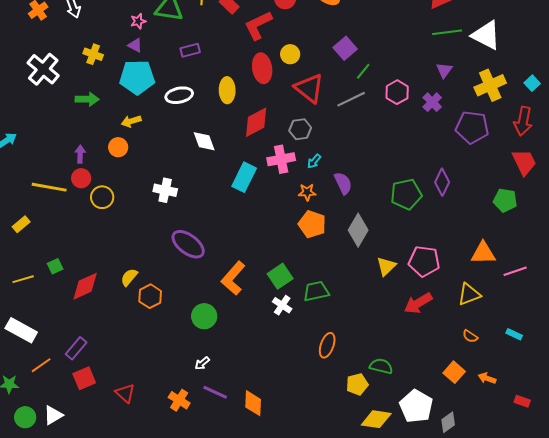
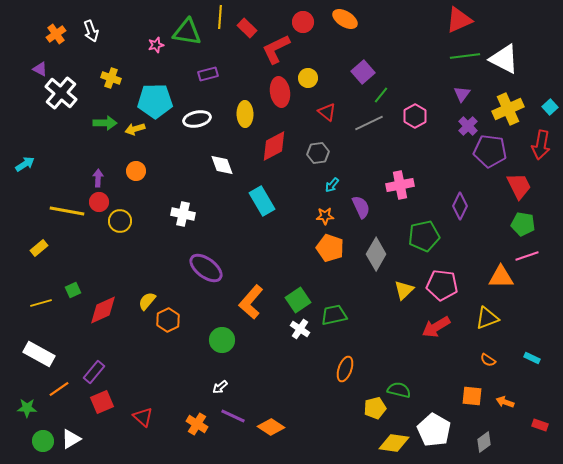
purple triangle: (135, 45) -> (40, 69), moved
red triangle: (309, 88) -> (327, 112), size x0.6
purple cross: (432, 102) -> (468, 126), moved
yellow arrow: (131, 121) -> (135, 129), moved
pink cross: (281, 159) -> (400, 185), moved
red trapezoid: (524, 162) -> (519, 186), moved
cyan rectangle: (244, 177) -> (262, 201), turned -56
green pentagon: (406, 194) -> (424, 236), moved
pink line: (515, 271) -> (527, 256), moved
orange square: (454, 372) -> (472, 396), turned -35
orange diamond: (253, 403) -> (271, 427), turned -60
gray diamond: (448, 422) -> (484, 442), moved

